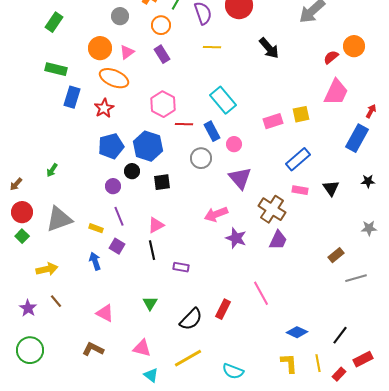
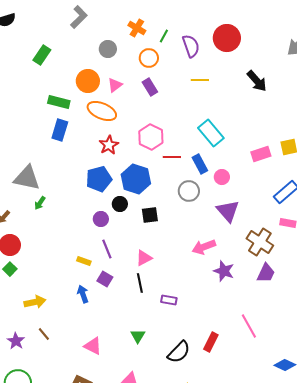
green rectangle: (56, 69) -> (59, 102), moved
red star: (104, 108) -> (109, 145), moved
gray triangle: (59, 219) -> (27, 178), moved, turned 32

